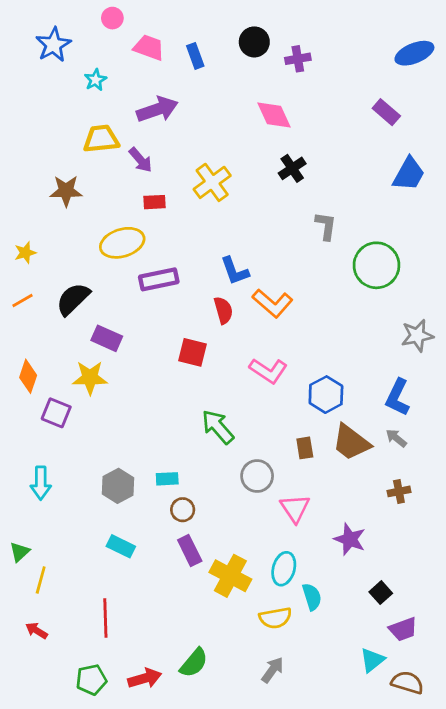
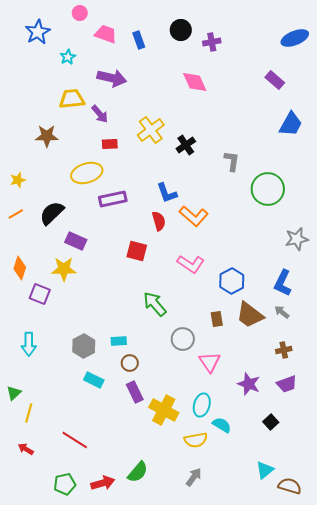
purple arrow: (157, 109) -> (112, 78), turned 32
black cross: (292, 168) -> (186, 145), moved
cyan rectangle: (121, 546) -> (94, 380), moved
cyan semicircle: (312, 597) -> (222, 425), turned -42
red line: (105, 618) -> (75, 440), turned -56
purple trapezoid: (403, 629) -> (287, 384), moved

